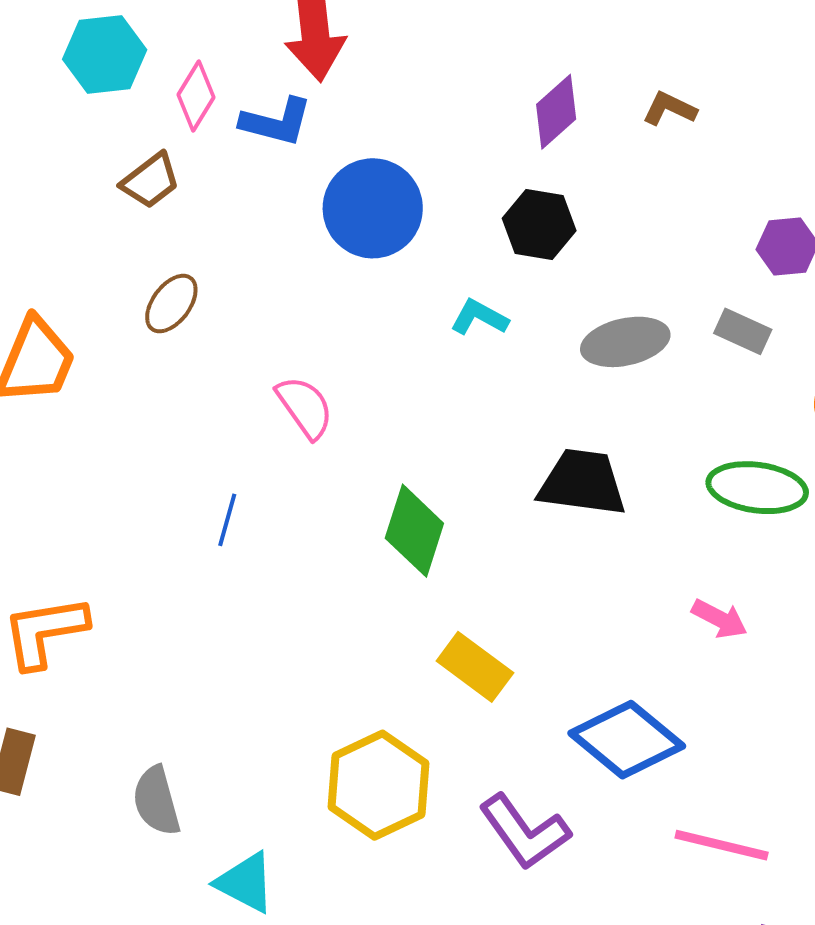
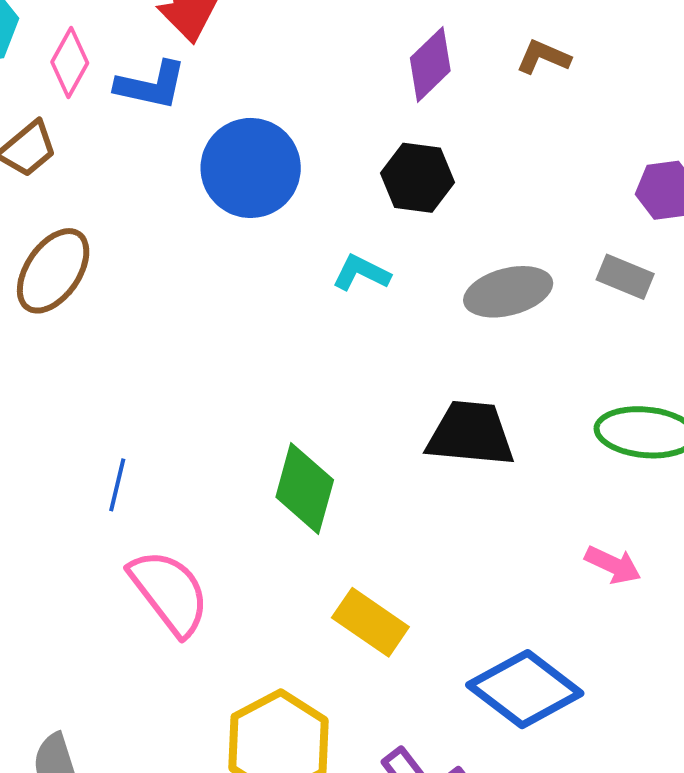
brown ellipse: (171, 304) -> (53, 271), size x1.4
pink semicircle: (305, 407) -> (169, 592), moved, size x1.4

